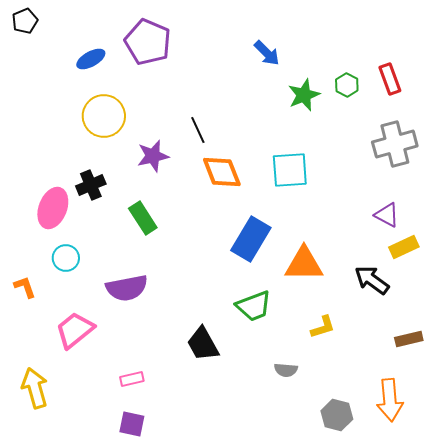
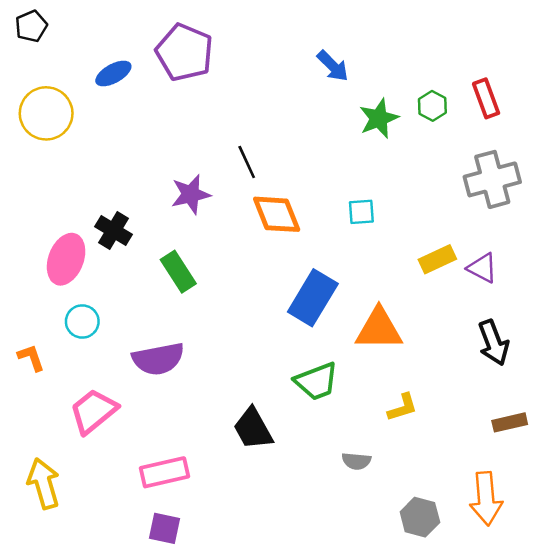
yellow circle: (104, 116) -> (46, 113), moved
cyan square: (290, 170) -> (361, 212), size x0.6
black cross: (91, 185) -> (113, 231), turned -36
yellow rectangle: (404, 247) -> (437, 259), moved
black arrow: (372, 280) -> (493, 343), moved, turned -147
pink rectangle: (132, 379) -> (164, 472), size x1.6

